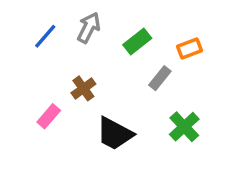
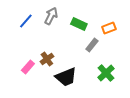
green rectangle: (137, 42) -> (79, 24), turned 63
brown cross: (83, 88) -> (47, 59), moved
black trapezoid: (115, 134) -> (66, 77), turned -50

